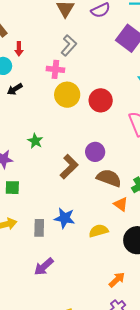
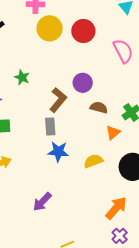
brown semicircle: (109, 178) -> (99, 108), size x0.7
orange triangle: (121, 204) -> (113, 133), turned 49
gray rectangle: (39, 228) -> (50, 127), moved
orange arrow: (117, 280) -> (116, 208), size x1.4

